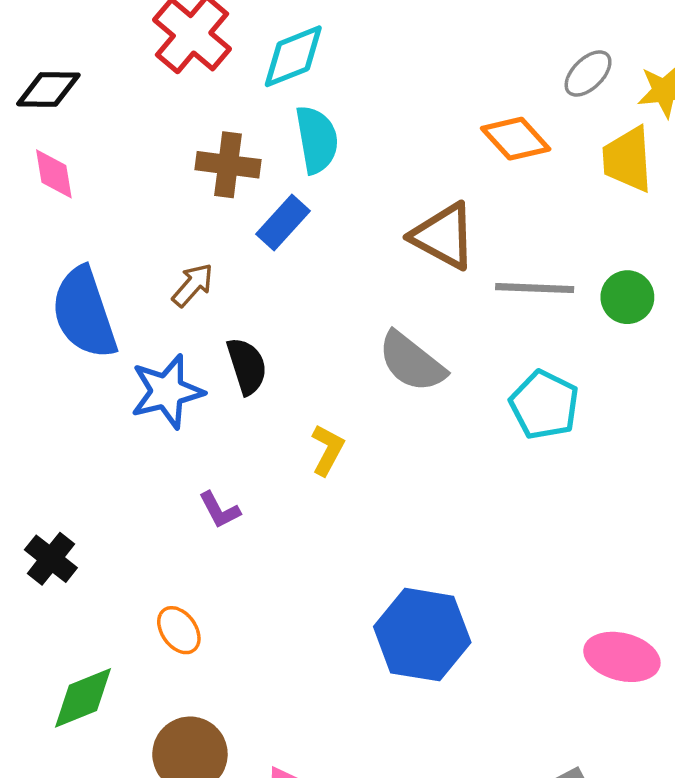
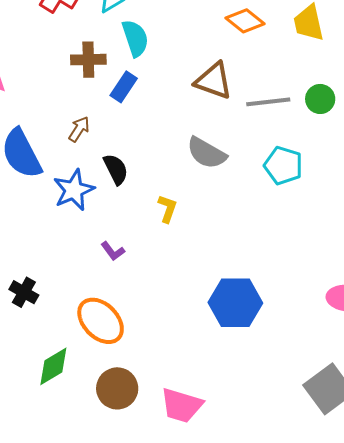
orange ellipse: (179, 630) -> (101, 321), size x1.8

